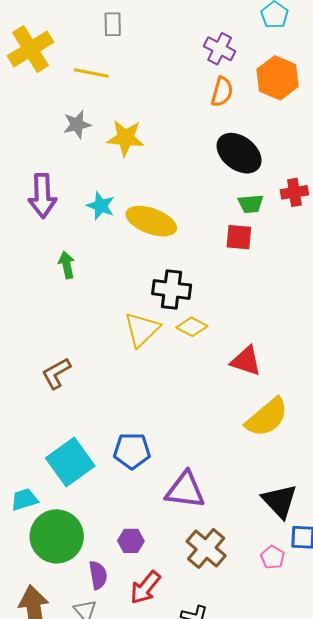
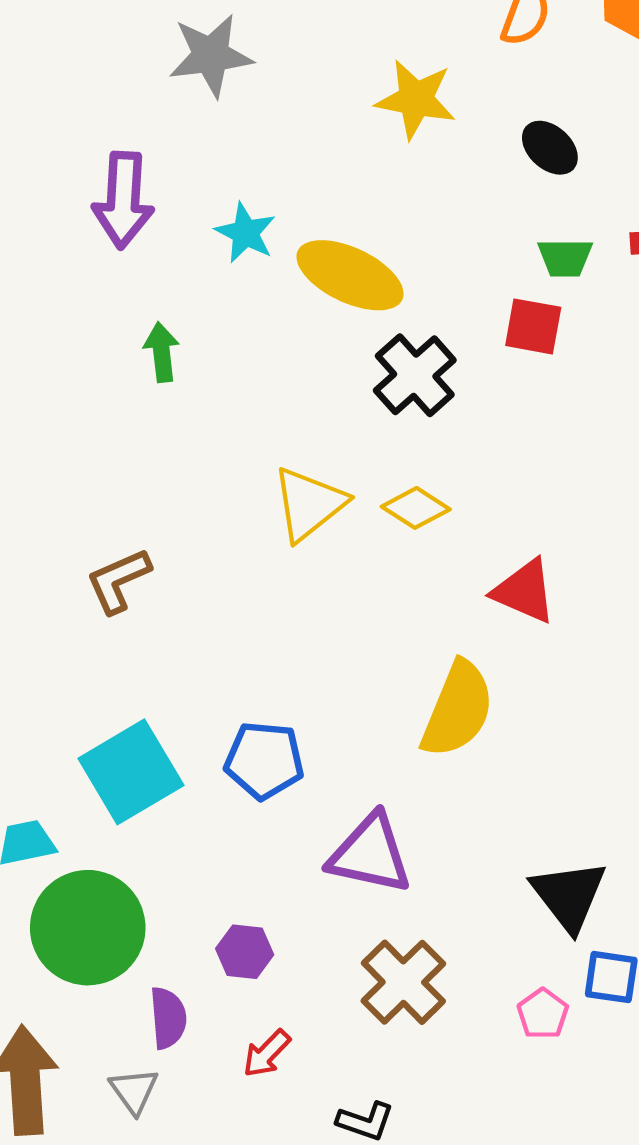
gray star: (77, 125) -> (211, 55), size x1.4
yellow star: (125, 138) -> (416, 99), moved
black ellipse: (239, 153) -> (550, 148), size x0.6
black cross: (172, 289) -> (415, 375), moved, turned 36
yellow semicircle: (267, 417) -> (458, 709), moved, turned -33
red arrow: (145, 588) -> (267, 1054), size x0.7

